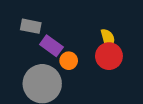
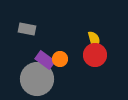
purple rectangle: (51, 46) -> (45, 60), moved

